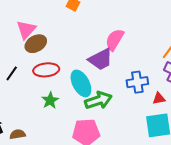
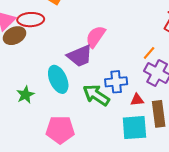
red ellipse: (46, 70) -> (31, 20), moved
green arrow: (98, 100) -> (96, 95), moved, turned -132

